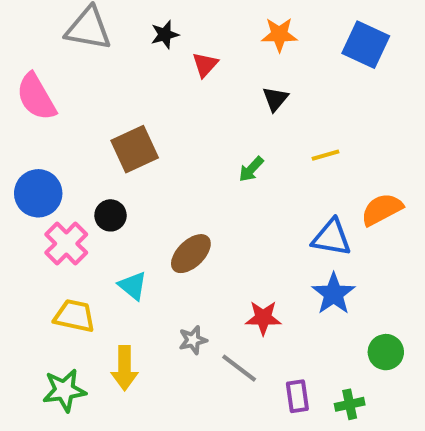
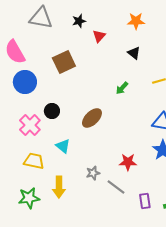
black triangle: (275, 99) -> (134, 53), turned -32
brown square: (135, 149) -> (64, 62), moved
blue circle: (38, 193) -> (25, 82), moved
brown ellipse: (191, 254) -> (92, 118), moved

